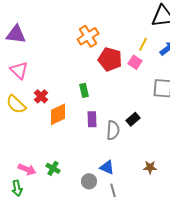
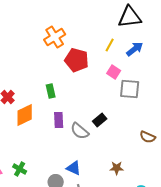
pink square: (135, 62) -> (114, 72), moved
gray semicircle: (113, 130) -> (80, 131), turned 126

